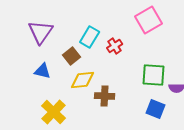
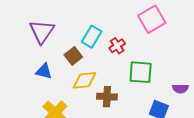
green square: (154, 75) -> (141, 72), moved

